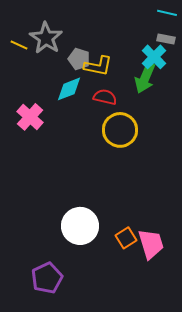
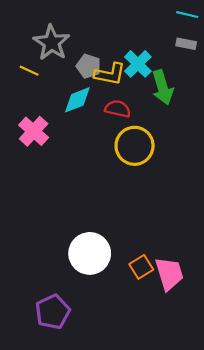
yellow line: (19, 45) -> (29, 71), moved
cyan cross: (154, 57) -> (138, 64), moved
green arrow: (145, 78) -> (163, 87), turned -40

